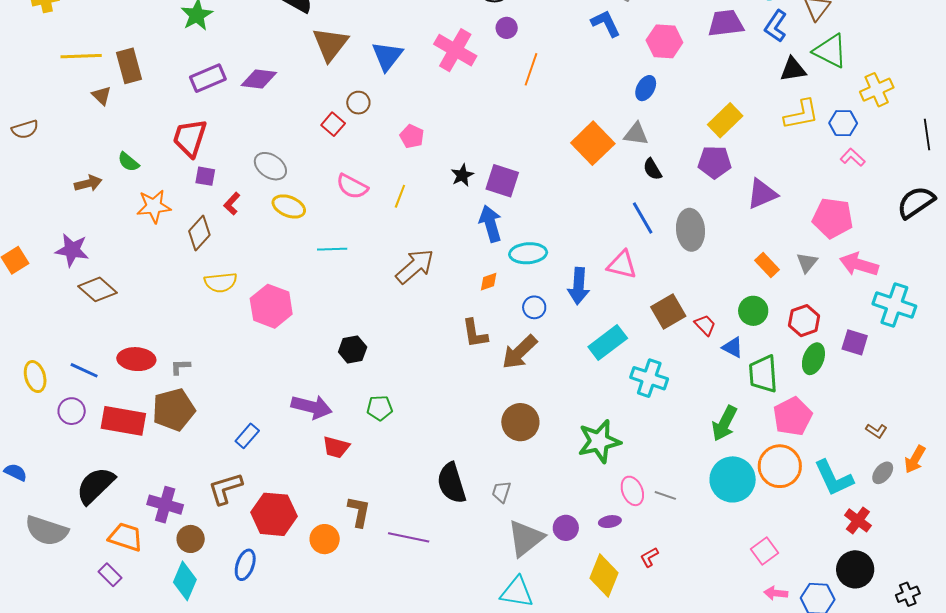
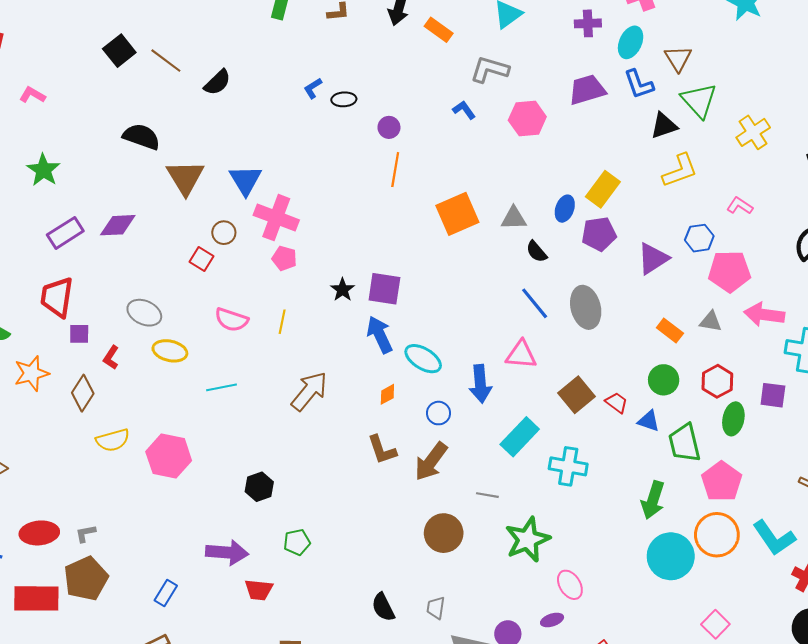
blue L-shape: (606, 23) -> (464, 110), size x0.7
blue L-shape: (776, 26) -> (639, 84), turned -44
purple circle: (507, 28) -> (389, 127), moved
pink cross: (455, 50) -> (276, 218), moved
green triangle: (830, 51) -> (699, 101), turned 30
blue ellipse: (646, 88) -> (565, 209), moved
blue hexagon: (843, 123) -> (699, 238), moved
orange square: (593, 143) -> (457, 214), moved, turned 30
cyan ellipse: (528, 253) -> (423, 359), turned 45
gray triangle: (807, 263) -> (711, 321), turned -50
black semicircle: (451, 483) -> (383, 607), size x0.7
gray line: (665, 495) -> (487, 495), moved

